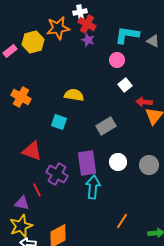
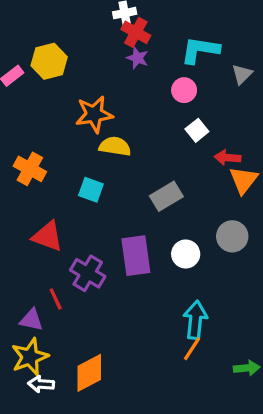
orange star: (58, 28) -> (94, 114), moved
gray triangle: (153, 41) -> (242, 74), moved, turned 48
orange cross: (21, 97) -> (30, 169), moved
gray circle: (149, 165) -> (232, 236), moved
cyan arrow: (93, 187) -> (195, 320), moved

